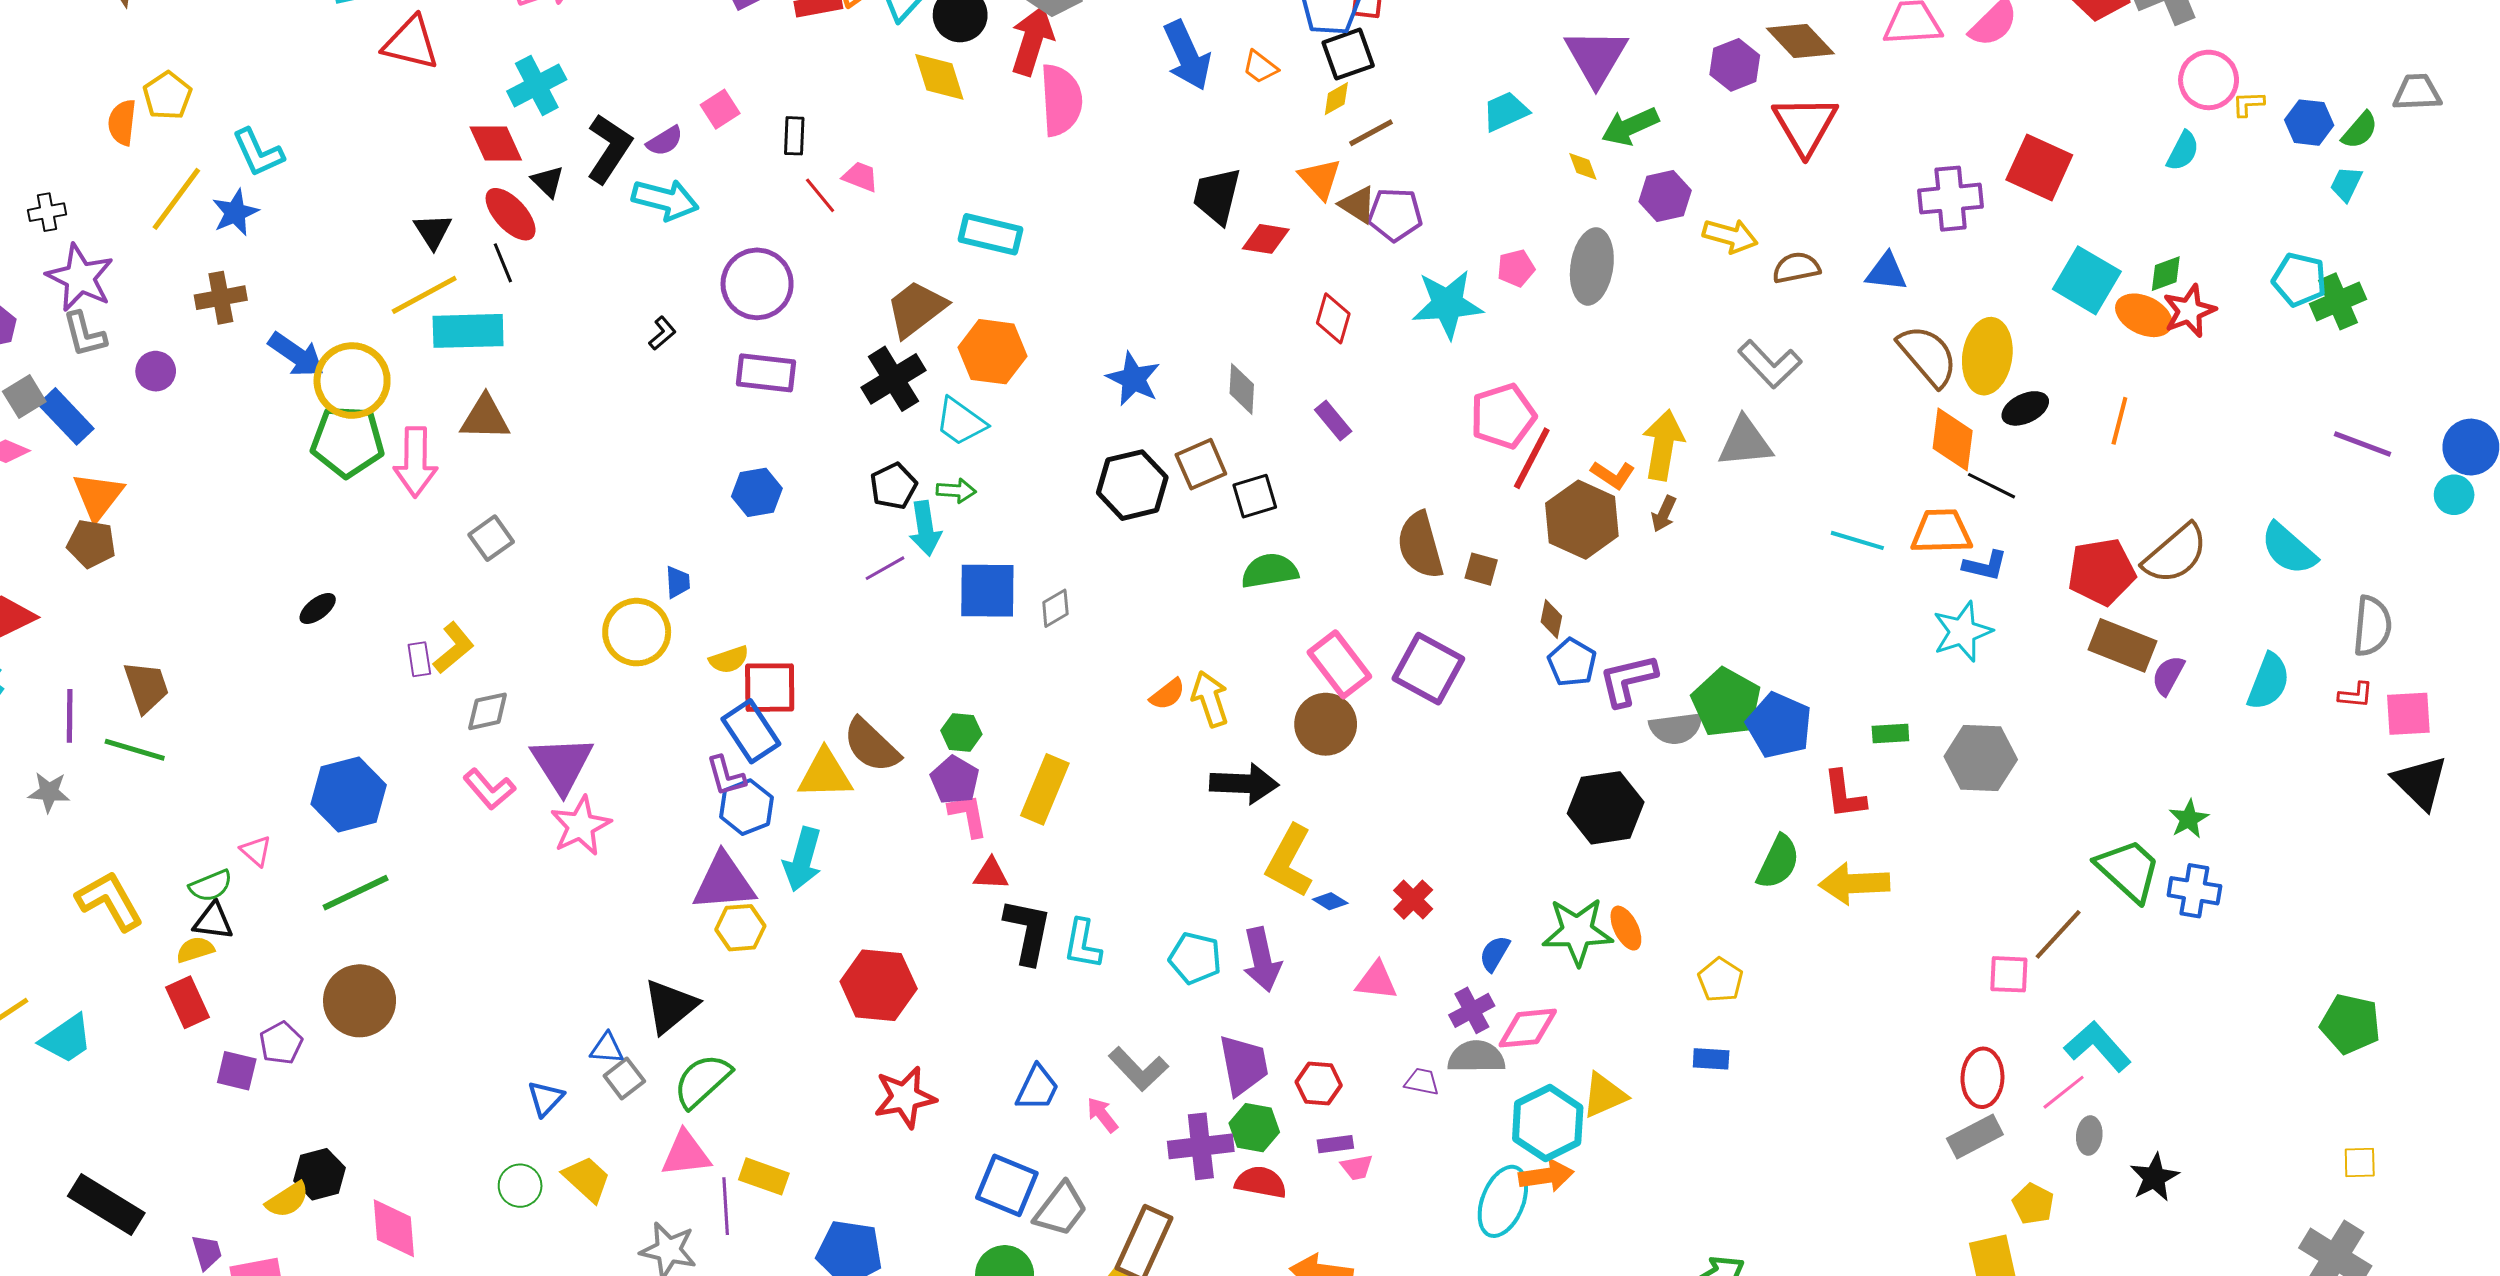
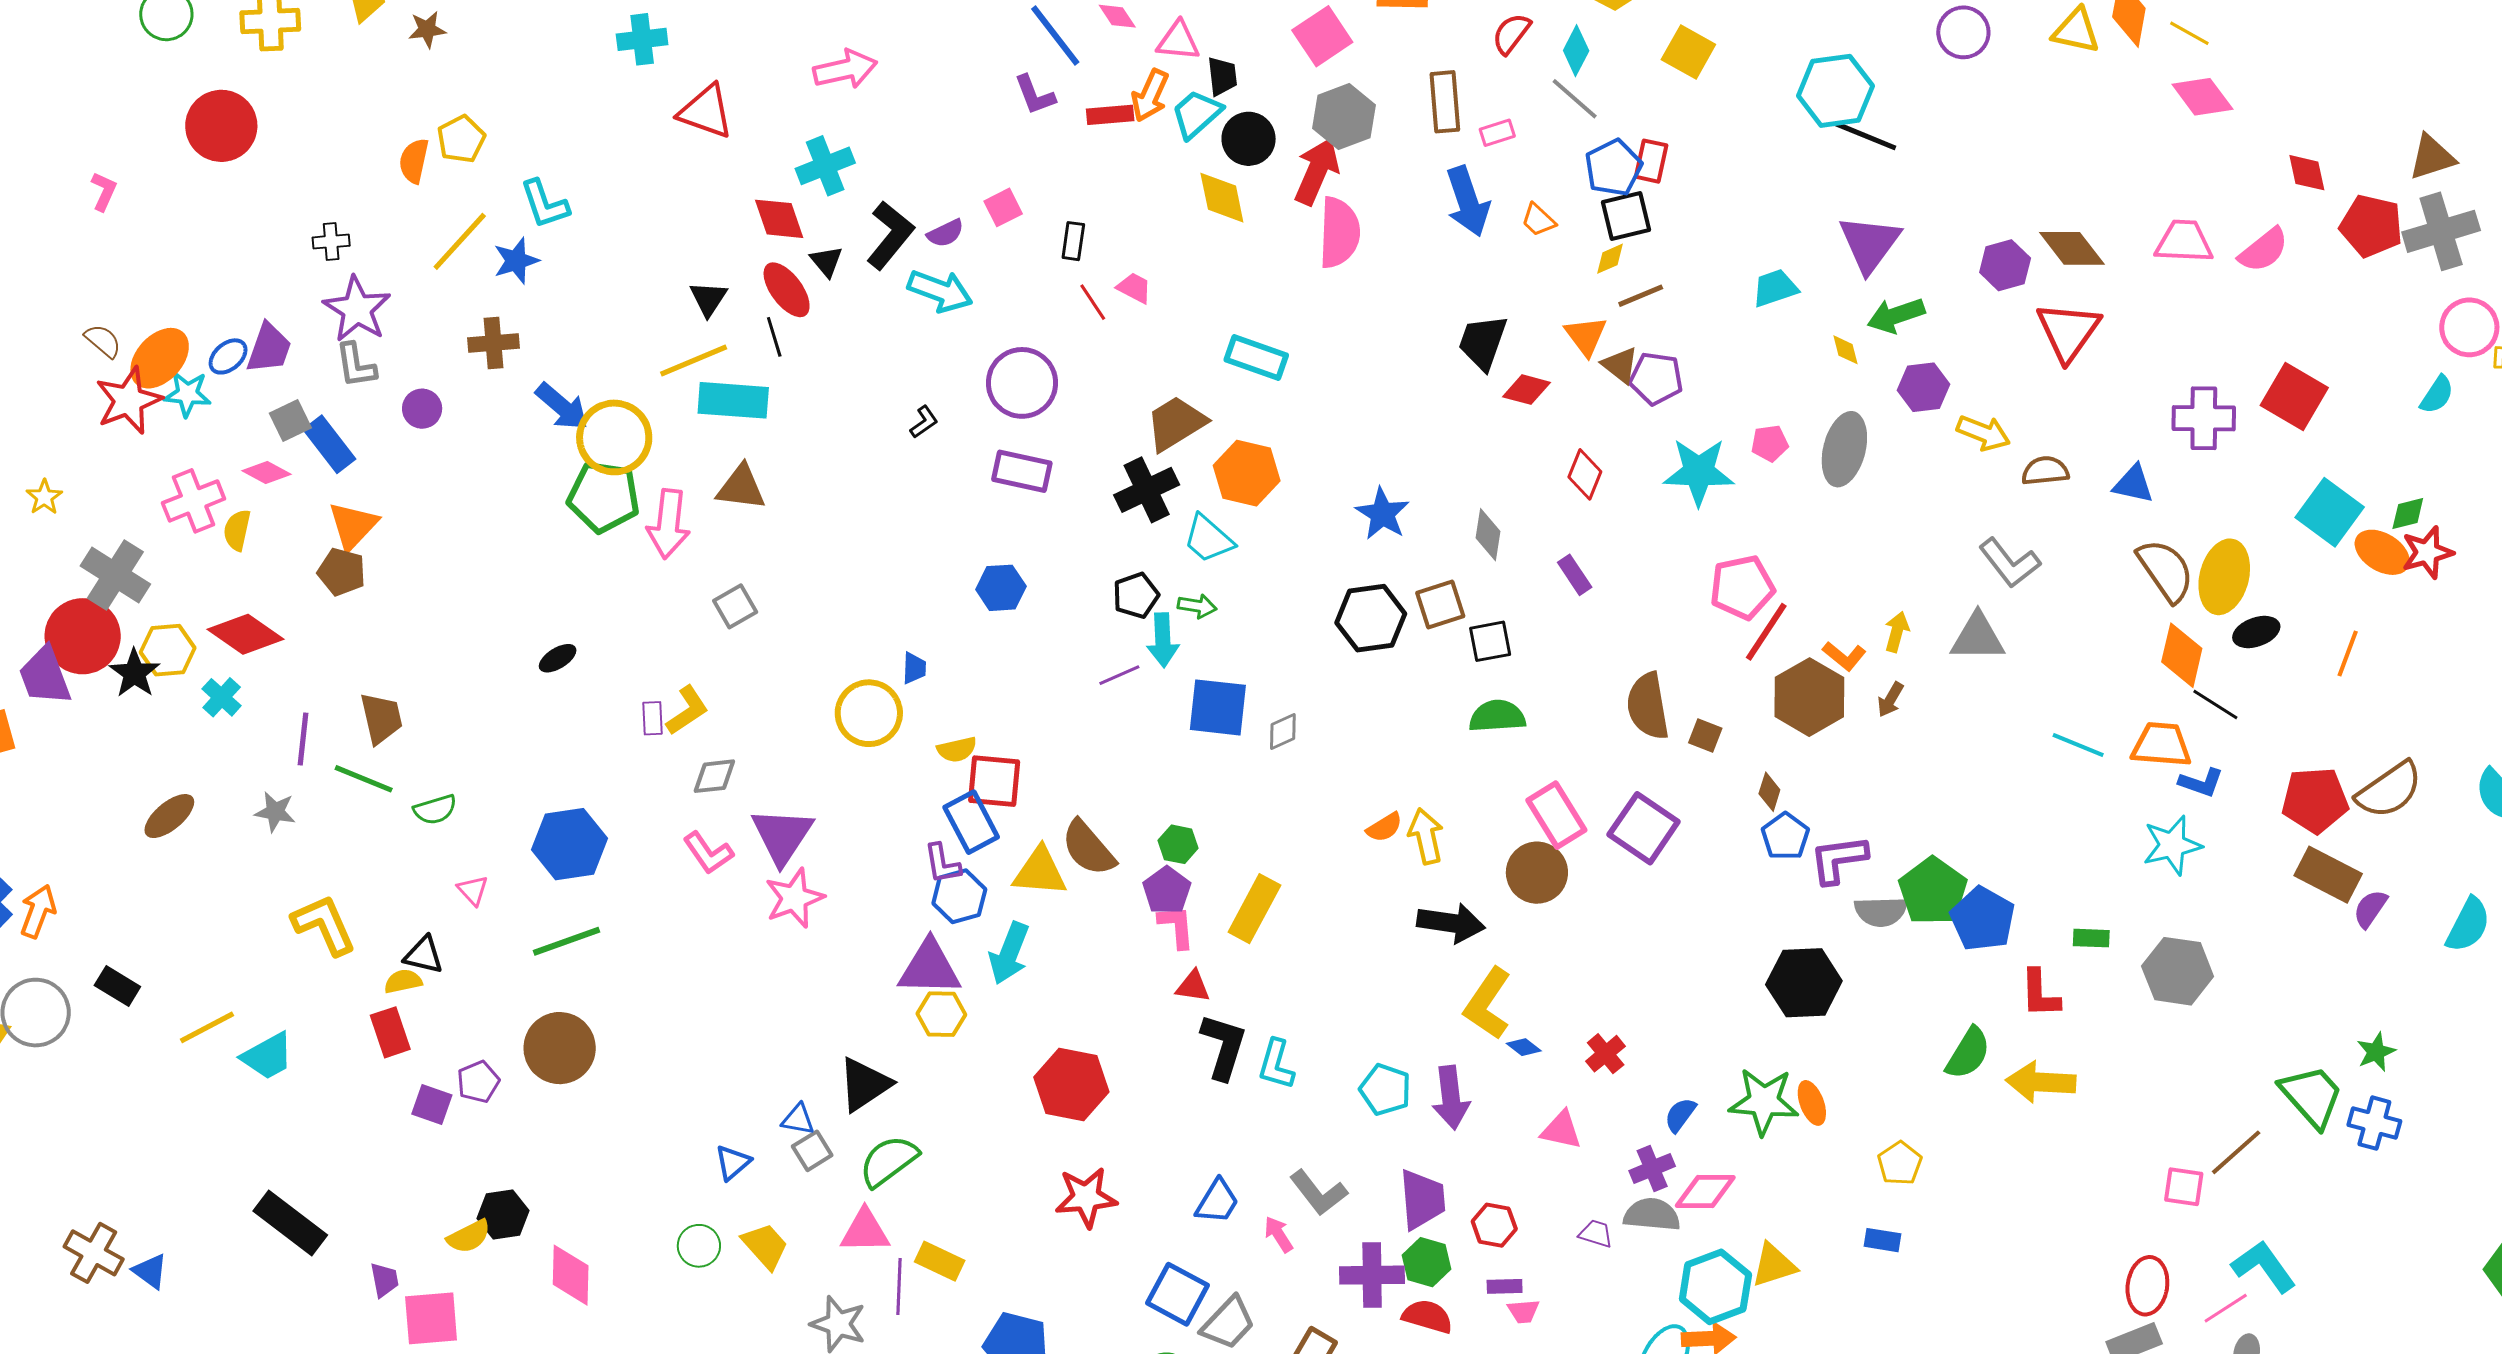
yellow arrow: (1663, 445) -> (1897, 632), size x0.6
green semicircle: (211, 886) -> (435, 810), moved

